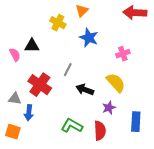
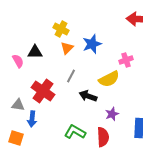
orange triangle: (82, 11) -> (67, 48), moved
blue star: (89, 38) -> (92, 44), turned 30
yellow semicircle: (116, 83) -> (109, 79), moved, turned 105

